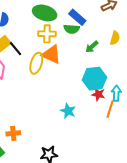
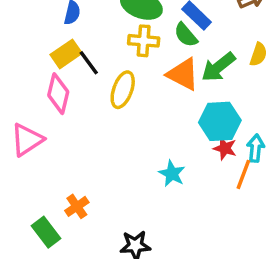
green semicircle: (72, 29) -> (186, 35), turned 42
green arrow: (92, 47) -> (218, 67), size x1.5
orange triangle: (51, 54) -> (183, 74), moved
orange cross: (13, 133) -> (77, 206), turned -32

